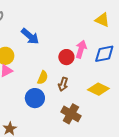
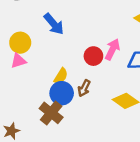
blue circle: (35, 98) -> (62, 93), moved
brown cross: (71, 114) -> (51, 113), moved

